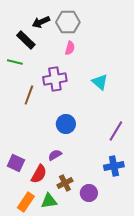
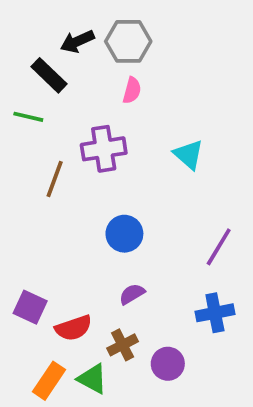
purple semicircle: (55, 155) -> (132, 294), moved
red semicircle: (39, 174) -> (74, 328), turned 42
green triangle: (49, 201) -> (92, 379), turned 36

